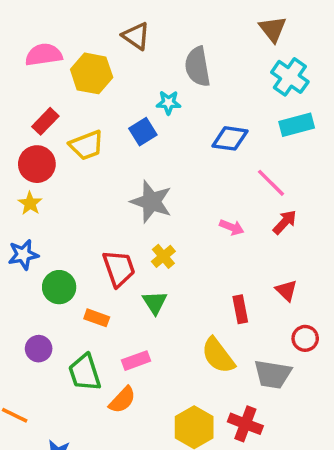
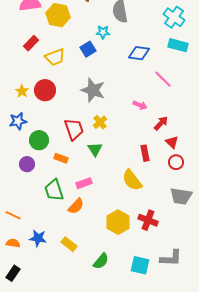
cyan rectangle: (297, 125) -> (178, 45), turned 30
red circle: (37, 164) -> (45, 90), moved
red arrow: (285, 222) -> (161, 123), moved
red circle: (305, 338) -> (176, 162), moved
purple circle: (39, 349) -> (27, 164), moved
gray trapezoid: (273, 374) -> (181, 196), moved

